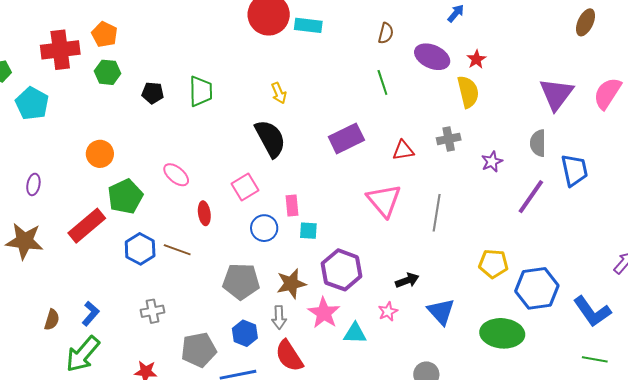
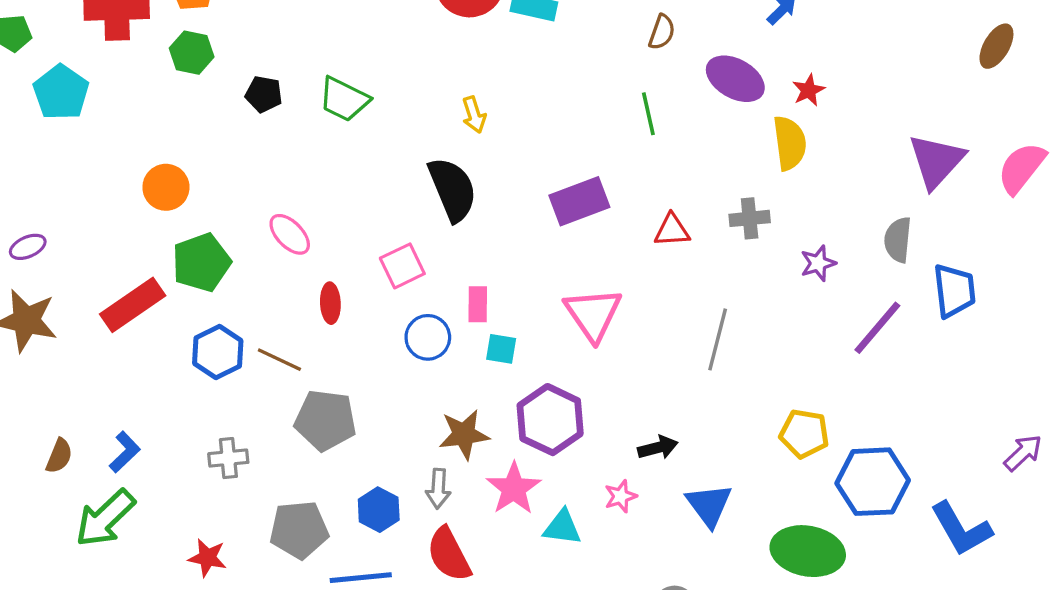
green trapezoid: (201, 91) -> (344, 99), turned 112
purple ellipse: (33, 184) -> (28, 247), moved, turned 50
pink triangle: (384, 201) -> (593, 314), moved
gray pentagon: (241, 281) -> (325, 420), moved

